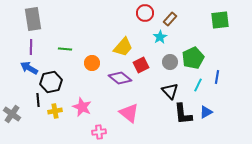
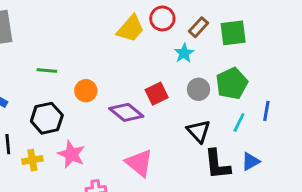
green square: (220, 20) -> (233, 33), moved
yellow trapezoid: (123, 47) -> (131, 29), moved
black hexagon: (51, 82) -> (47, 118), moved

